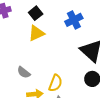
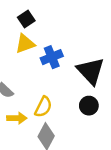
blue cross: (74, 20) -> (52, 57), moved

